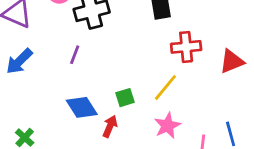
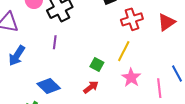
green square: (125, 98) -> (97, 65), turned -32
blue diamond: (82, 107) -> (49, 86), moved
red arrow: (110, 126) -> (91, 87), turned 42

